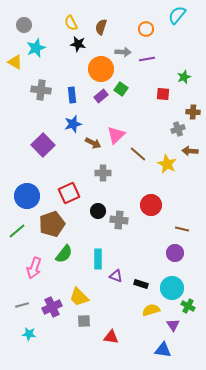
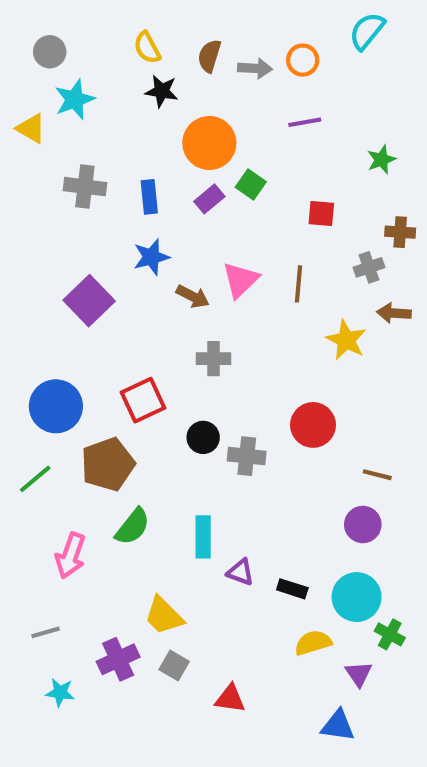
gray arrow: (123, 52) -> (255, 68), moved
red square: (163, 94) -> (321, 213), moved
brown line: (138, 154) -> (299, 284), moved, turned 54
purple cross: (52, 307) -> (118, 659), moved
gray square: (84, 321) -> (174, 665), turned 32

